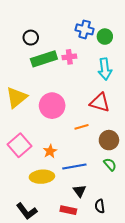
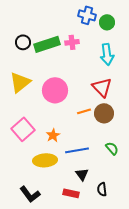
black circle: (31, 38) -> (23, 42), moved
red triangle: (100, 103) -> (102, 87), turned 30
brown circle: (109, 140) -> (104, 113), moved

